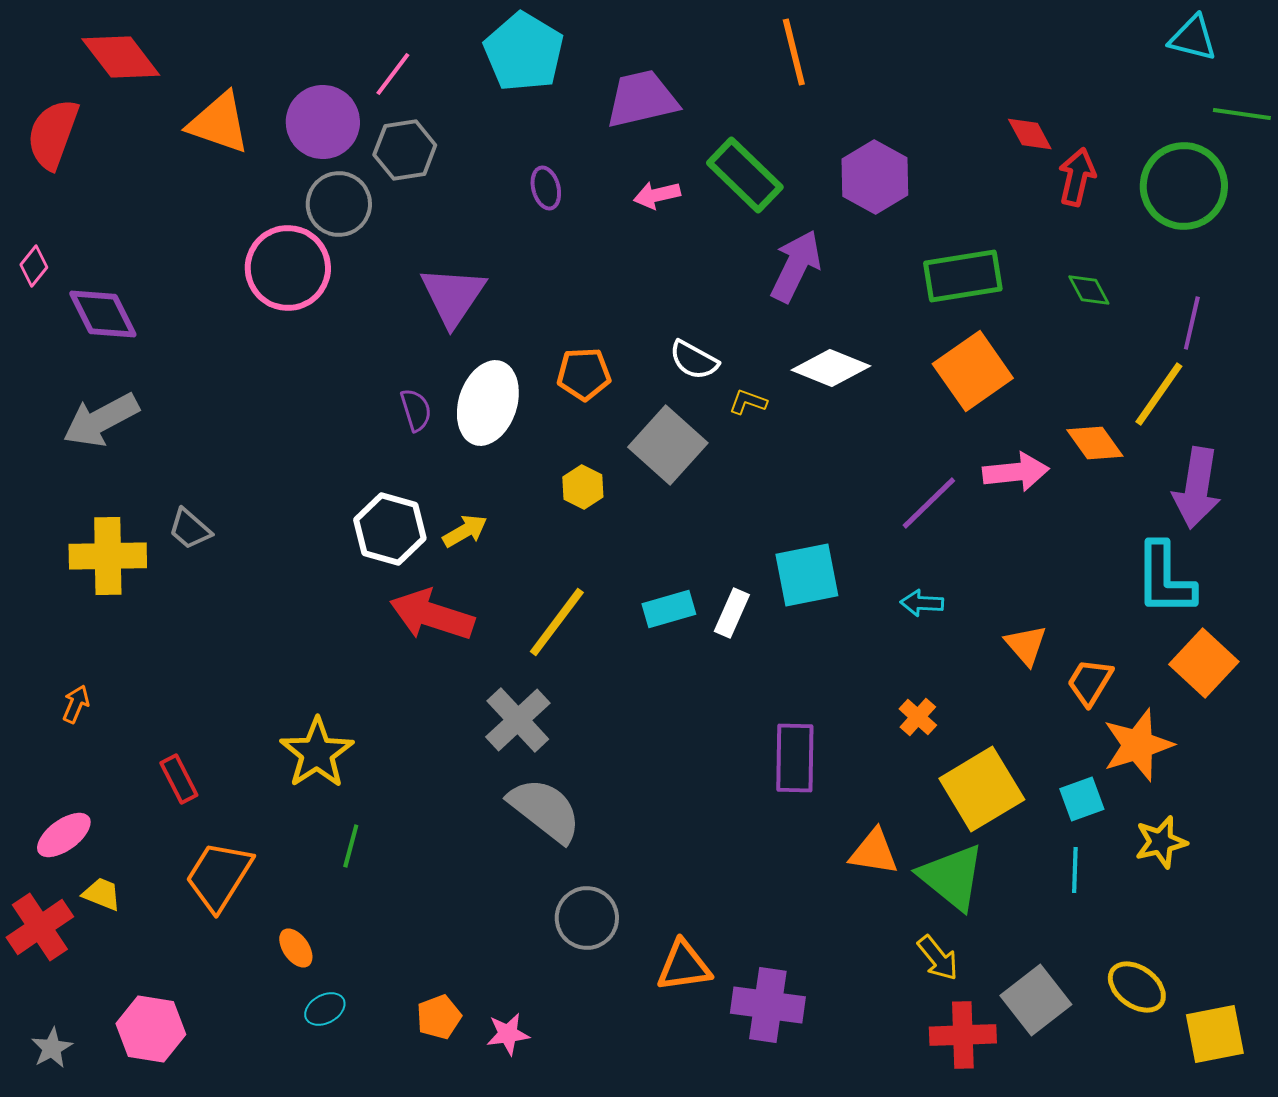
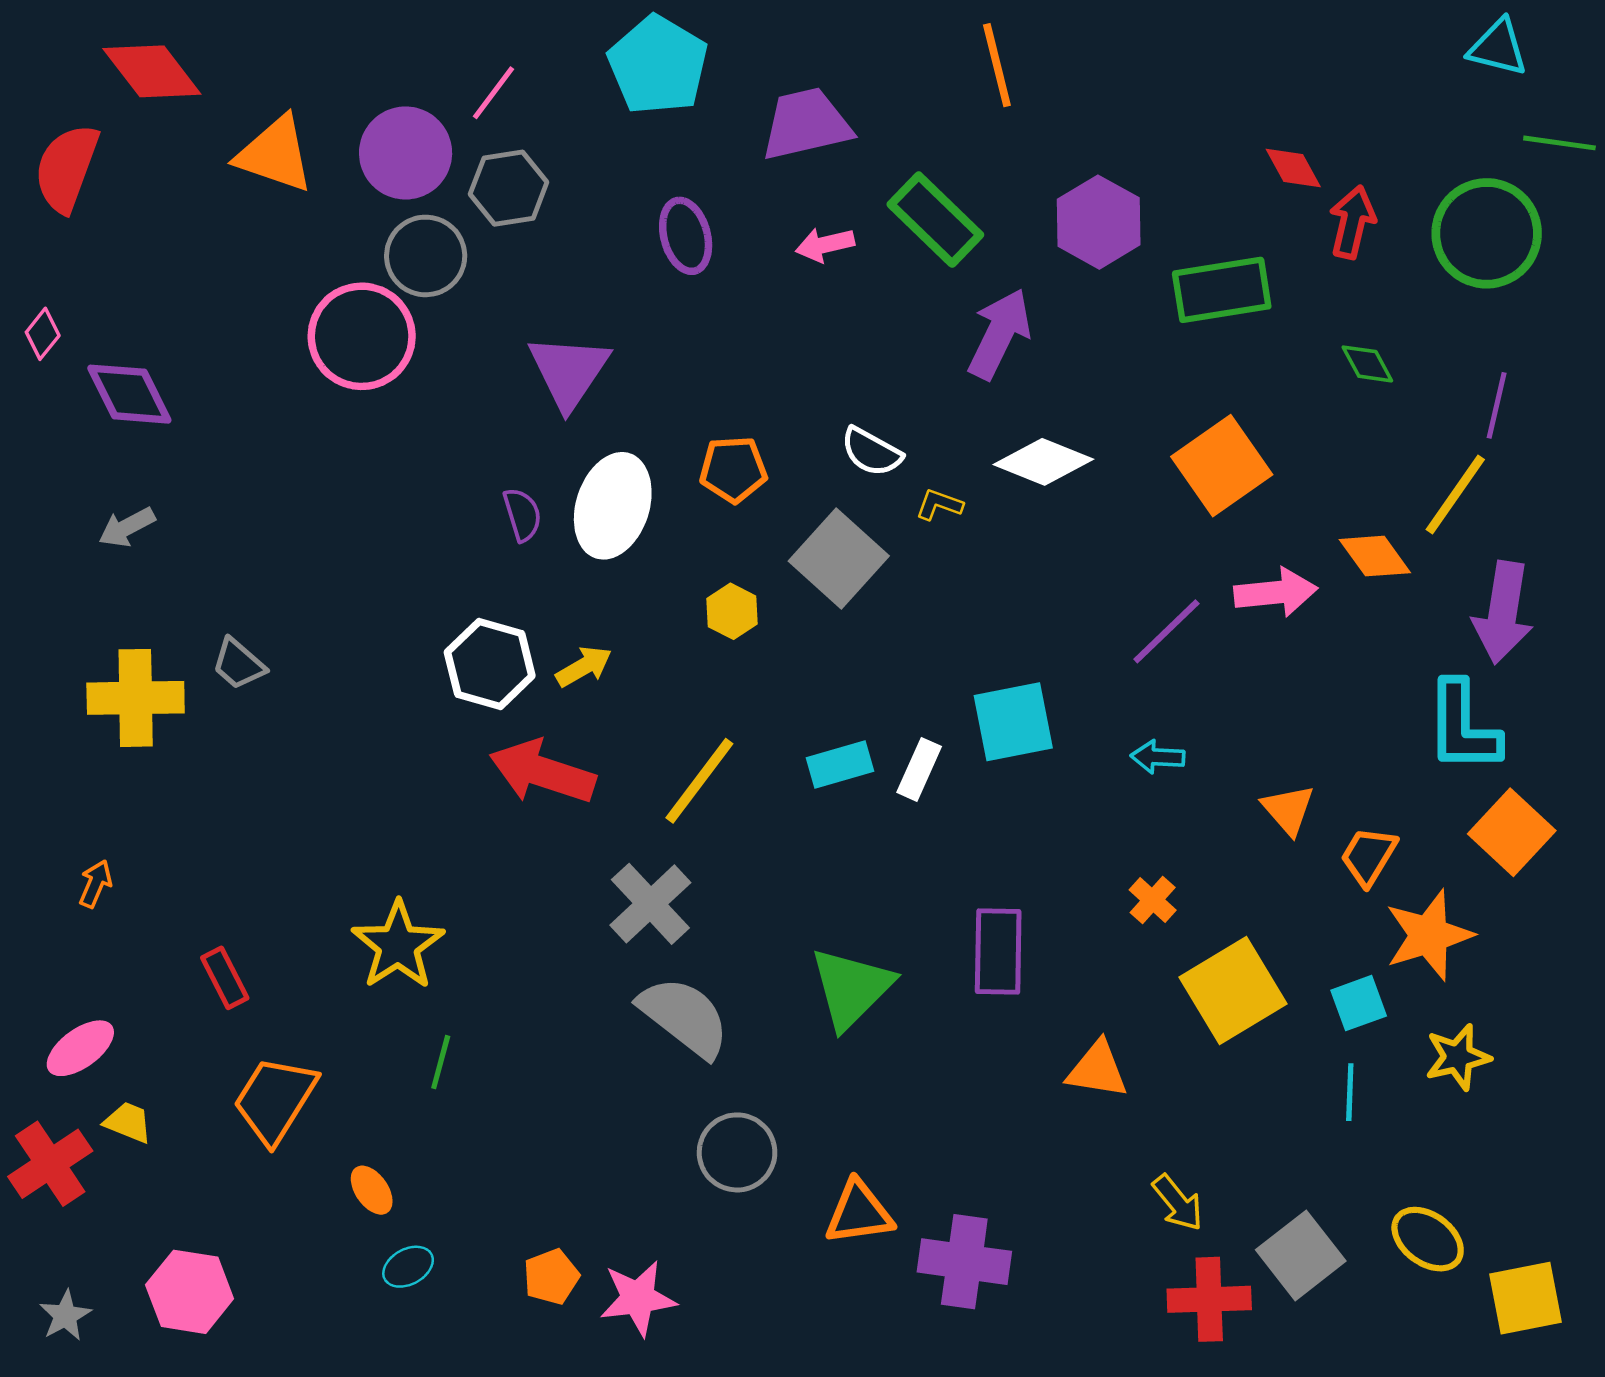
purple ellipse: (546, 188) -> (686, 236), size x1.4
green rectangle: (963, 276) -> (1222, 290), moved
gray arrow: (101, 420) -> (127, 527), size x0.6
green triangle: (952, 877) -> (851, 988), moved, turned 36
pink star: (508, 1034) -> (638, 1298), size x1.4

